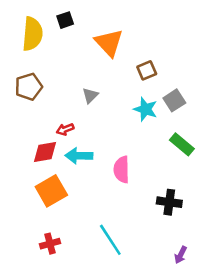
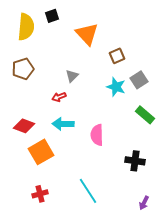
red arrow: (65, 129) -> (59, 97), moved
red diamond: (45, 152) -> (24, 126), moved, turned 30

